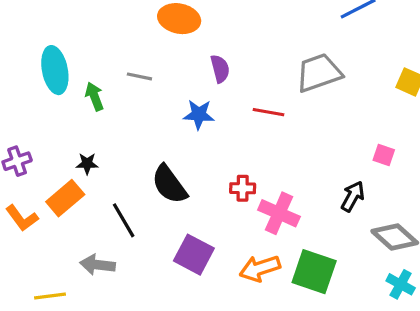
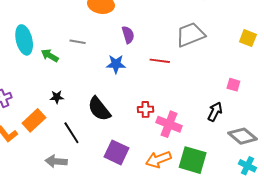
green arrow: (94, 96) -> (50, 55), turned -36
black star: (87, 164) -> (57, 97), moved

